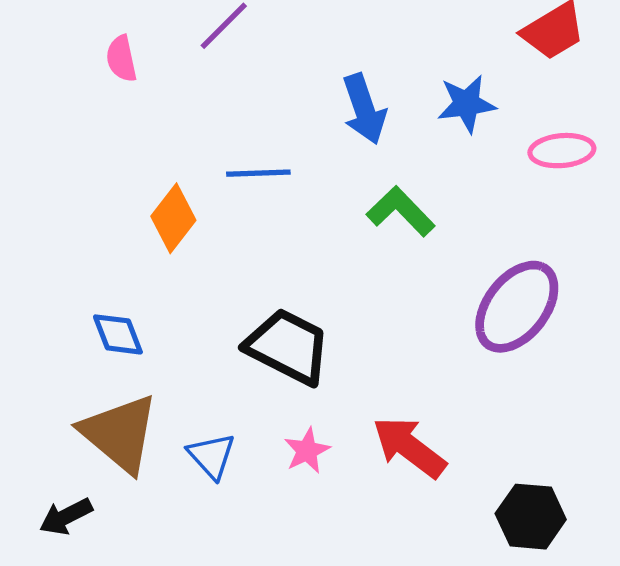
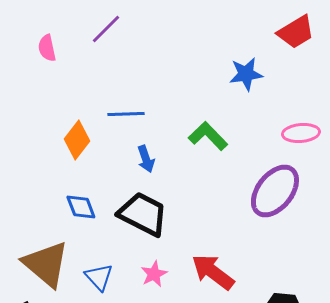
blue arrow: (364, 109) -> (146, 159), moved, size x0.7
pink ellipse: (562, 151) -> (301, 133), moved
blue diamond: (118, 334) -> (81, 207), moved

